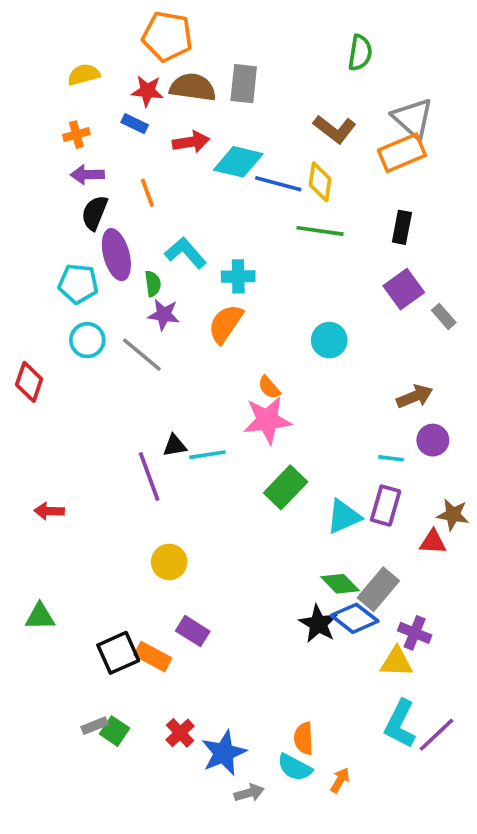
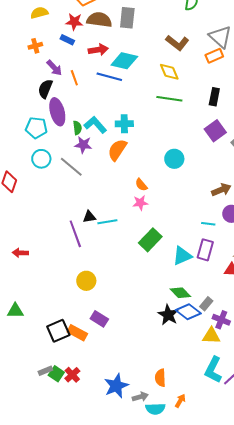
orange rectangle: (402, 153) -> (214, 56), size x0.7
purple arrow: (87, 175) -> (54, 68), moved, turned -132
yellow diamond: (320, 182) -> (169, 72), turned -30
blue line: (278, 184) -> (109, 77), moved
cyan L-shape: (186, 253) -> (95, 125), moved
pink star: (267, 420) -> (140, 203), size x0.6
gray rectangle: (378, 589) -> (206, 304), moved, size x0.6
red cross: (180, 733) -> (72, 375), moved
cyan semicircle: (295, 767) -> (155, 409), moved, turned -30
gray arrow: (249, 793) -> (140, 397), moved

